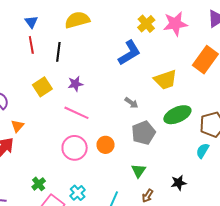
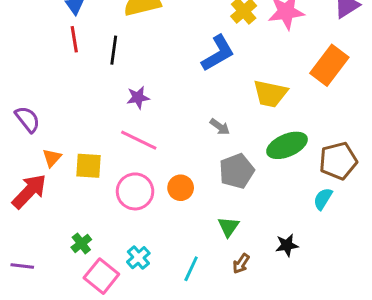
yellow trapezoid: (165, 80) -> (270, 94), turned 30
yellow square: (42, 87) -> (88, 166), moved, turned 36

